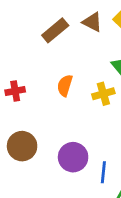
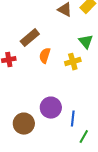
brown rectangle: (55, 30) -> (30, 38), moved
brown circle: (22, 146) -> (24, 124), moved

